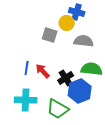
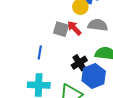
gray square: (50, 35) -> (61, 29), moved
red arrow: (43, 71) -> (74, 28), moved

